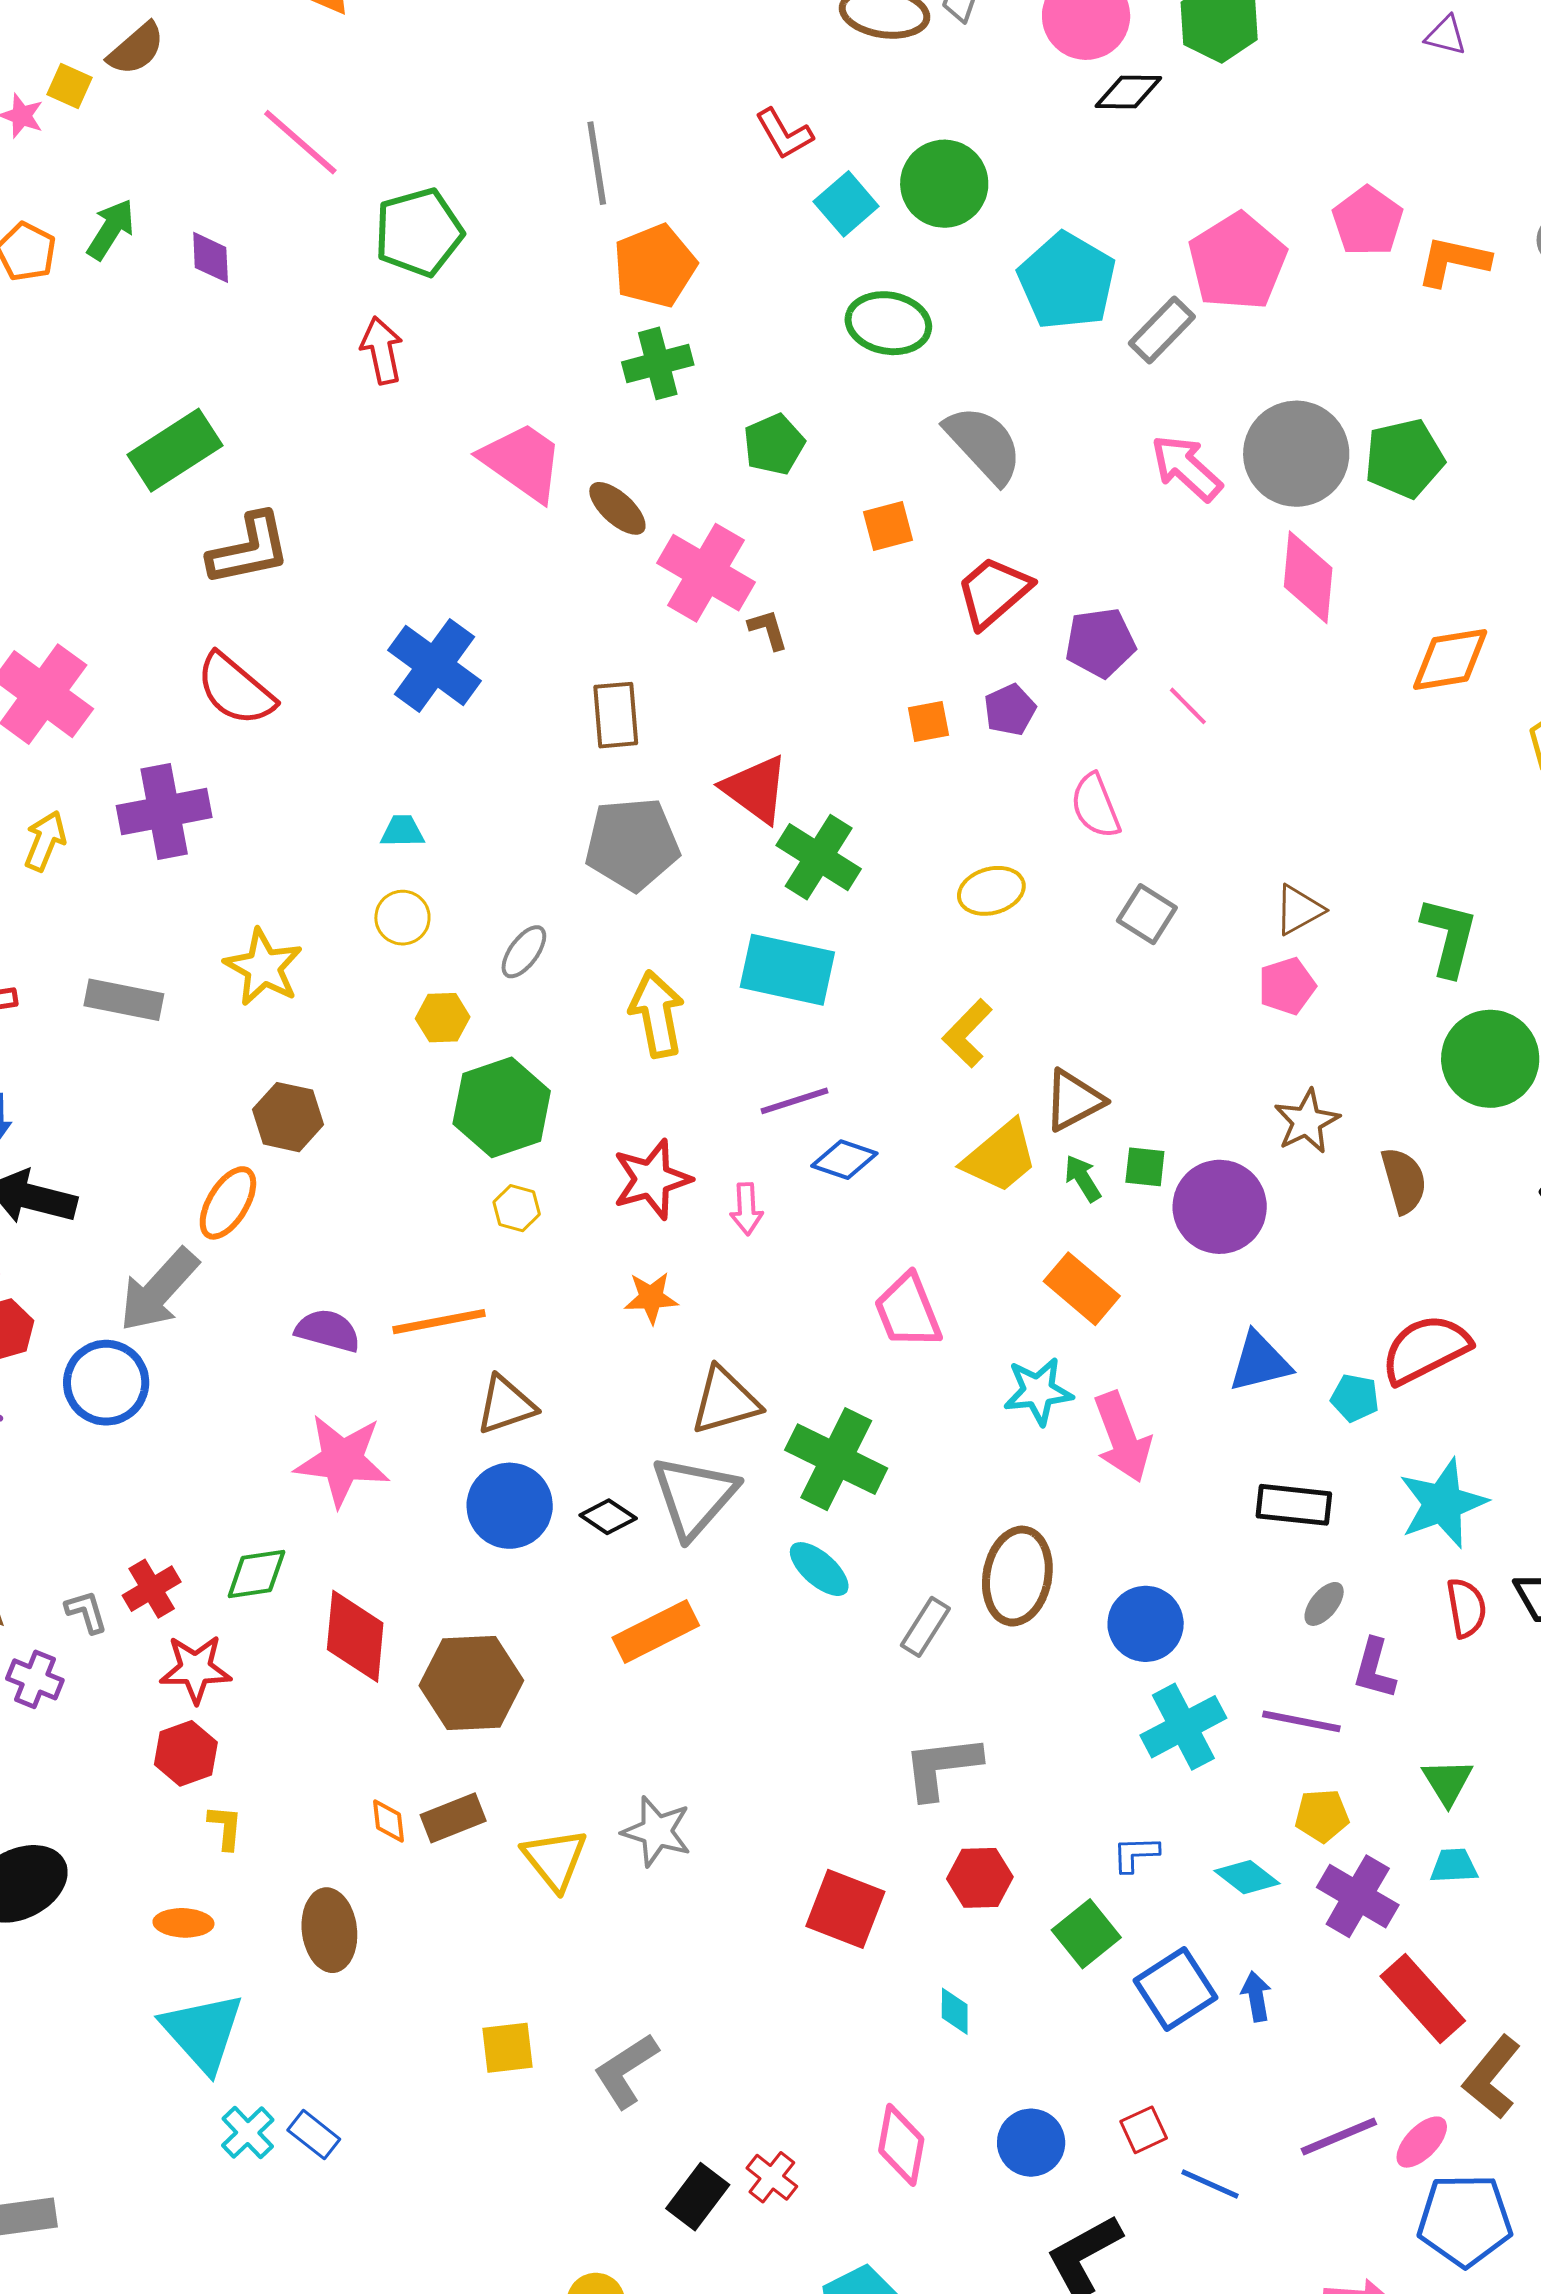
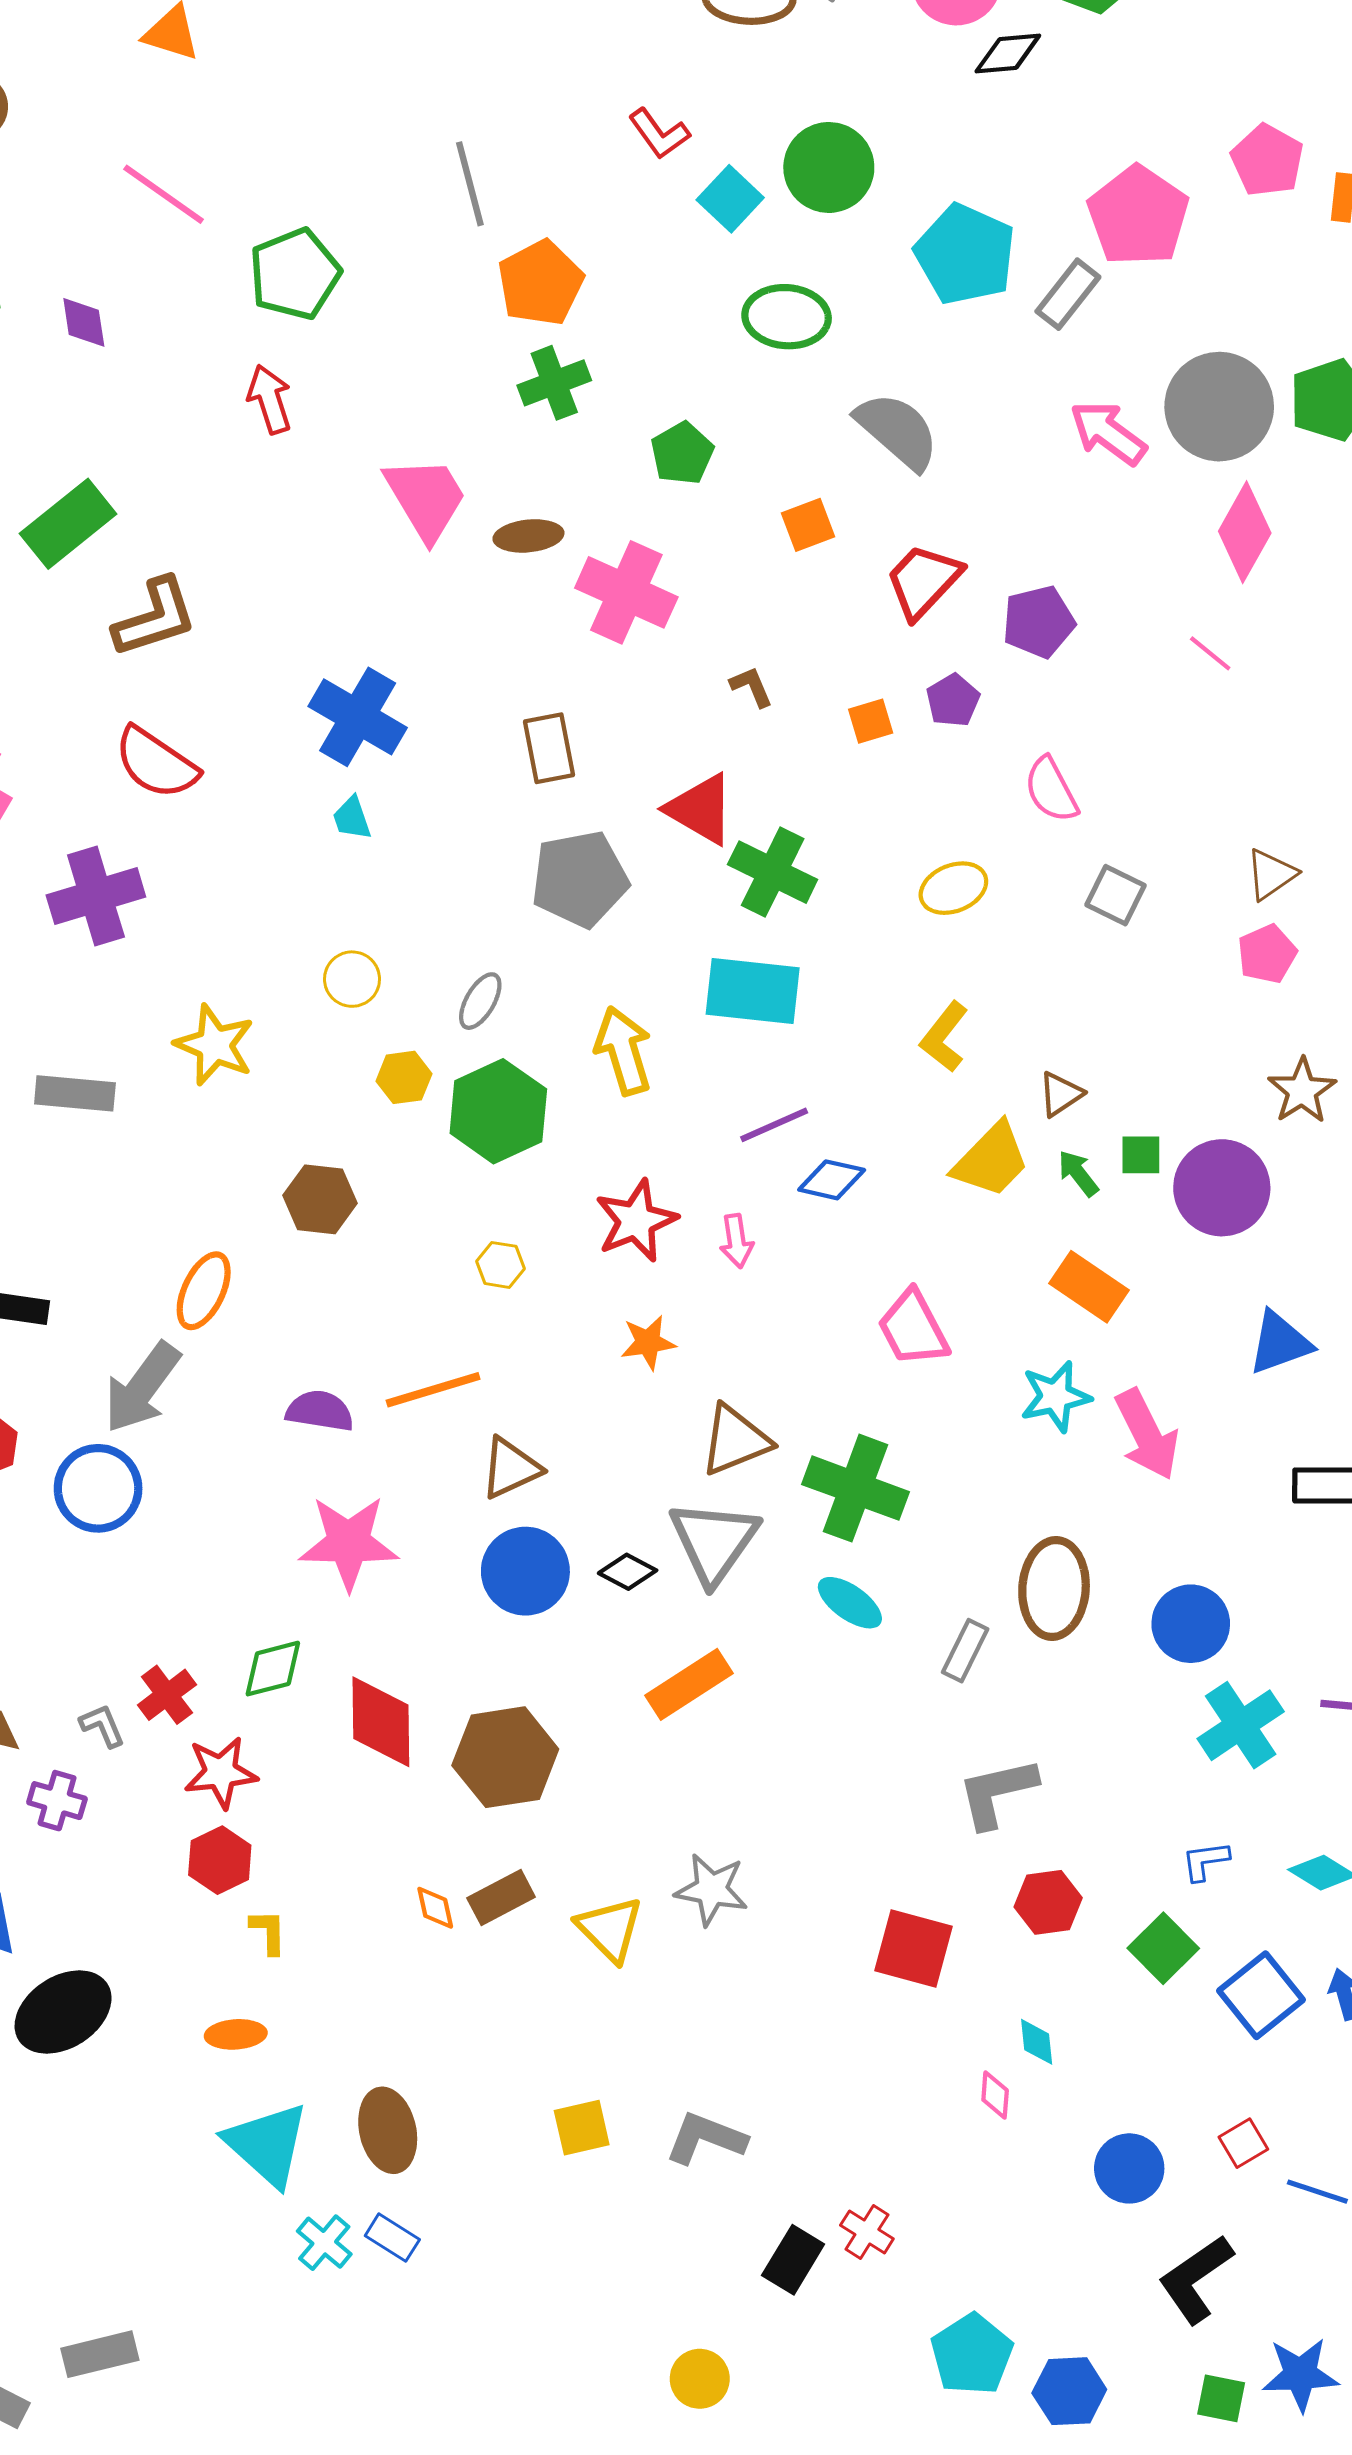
pink trapezoid: (522, 462) -> (426, 498), turned 30
brown ellipse: (617, 508) -> (528, 536), turned -42
pink diamond: (1308, 577) -> (1245, 532), turned 30
brown L-shape: (768, 630) -> (751, 687), moved
pink line: (1188, 706) -> (1210, 653), moved
cyan trapezoid: (402, 831) -> (352, 818), moved, turned -102
brown triangle: (1074, 1100) -> (1061, 1094), size x0.7
green hexagon: (502, 1107) -> (498, 1111), moved
brown hexagon: (288, 1117) -> (320, 1199), moved
brown ellipse: (329, 1930) -> (388, 2130), moved
gray L-shape: (626, 2071) -> (706, 2138), turned 60
pink diamond: (901, 2145) -> (995, 2095), moved, size x0.6

